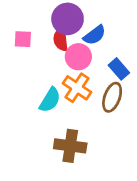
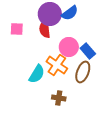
blue semicircle: (95, 35) -> (70, 13), moved
pink circle: (78, 57) -> (69, 47), moved
brown cross: (70, 146) -> (59, 98), moved, size x0.6

